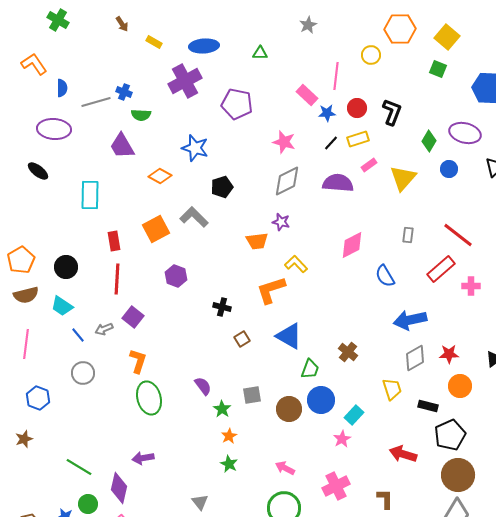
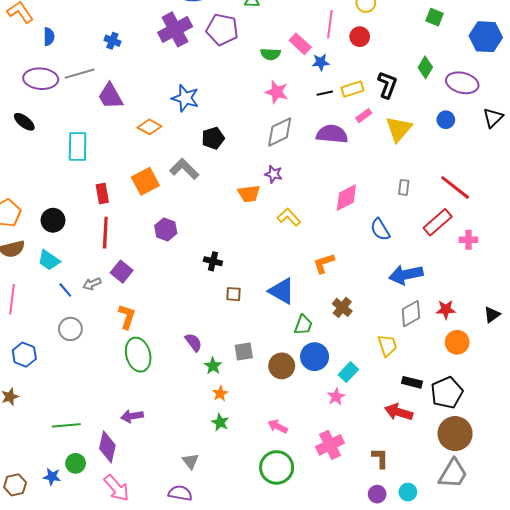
gray line: (96, 102) -> (80, 74), moved
purple pentagon: (237, 104) -> (222, 29), moved
red circle: (357, 108) -> (360, 37), moved
black L-shape: (392, 112) -> (387, 85), moved
green semicircle: (141, 115) -> (270, 54), moved
green diamond: (429, 141) -> (425, 67), moved
black line: (331, 143) -> (325, 93), turned 35
orange L-shape: (271, 290) -> (324, 263), moved, size x0.7
brown square: (242, 339) -> (234, 294), turned 35
black rectangle: (428, 406) -> (412, 382), moved
green line: (79, 467) -> (66, 425), turned -36

